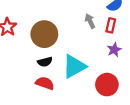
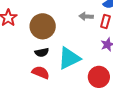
gray arrow: (90, 21) -> (86, 16), turned -64

